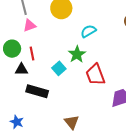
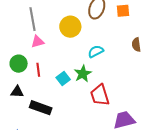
cyan square: (59, 68) -> (63, 79), moved
black triangle: (21, 69) -> (17, 92), moved

